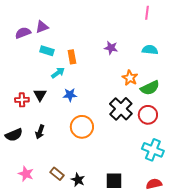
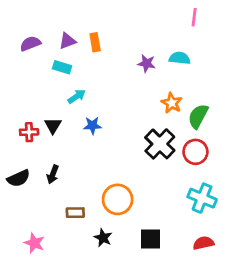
purple triangle: (42, 27) -> (67, 41), moved
cyan semicircle: (150, 50) -> (180, 58), moved
orange rectangle: (72, 57) -> (95, 42), moved
green semicircle: (150, 88) -> (198, 116), turned 144
orange circle: (82, 127) -> (118, 199), moved
pink star: (26, 174) -> (34, 243), moved
brown rectangle: (57, 174) -> (75, 213), moved, turned -40

